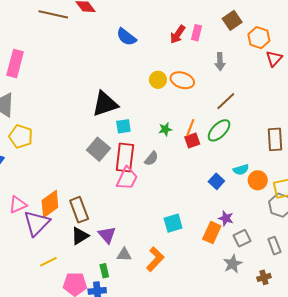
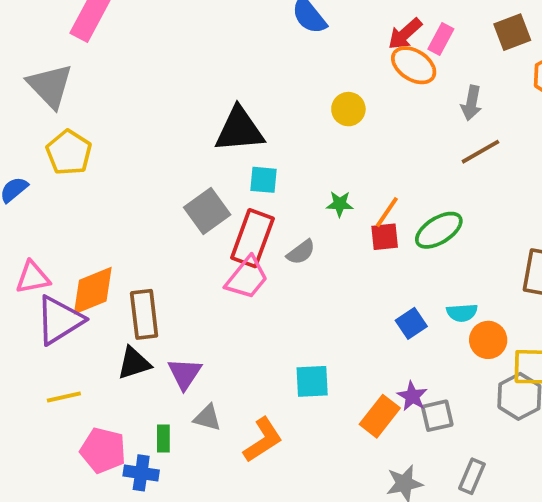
orange ellipse: (182, 80) -> (414, 65), moved
brown line: (226, 101) -> (480, 152), moved
gray square: (242, 238) -> (437, 416), moved
gray rectangle: (274, 246) -> (472, 476), moved, turned 30

